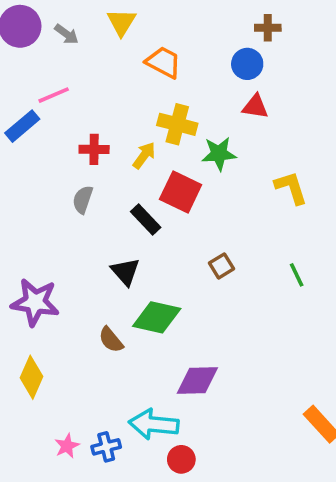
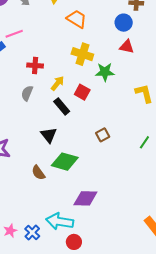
yellow arrow: (144, 155) -> (57, 83), moved
red square: (181, 192) -> (82, 92), size x0.7
green line: (297, 275) -> (144, 142), turned 56
blue cross: (106, 447) -> (32, 232), turned -35

